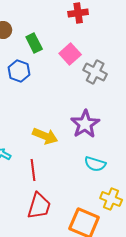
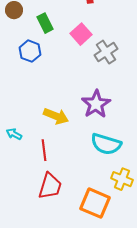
gray cross: (95, 72) -> (106, 52), turned 30
cyan semicircle: (95, 164) -> (106, 144), size x1.4

